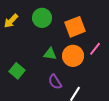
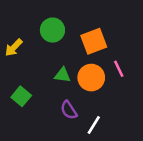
yellow arrow: (11, 21) -> (14, 48), moved
pink line: (95, 49) -> (119, 69), turned -64

